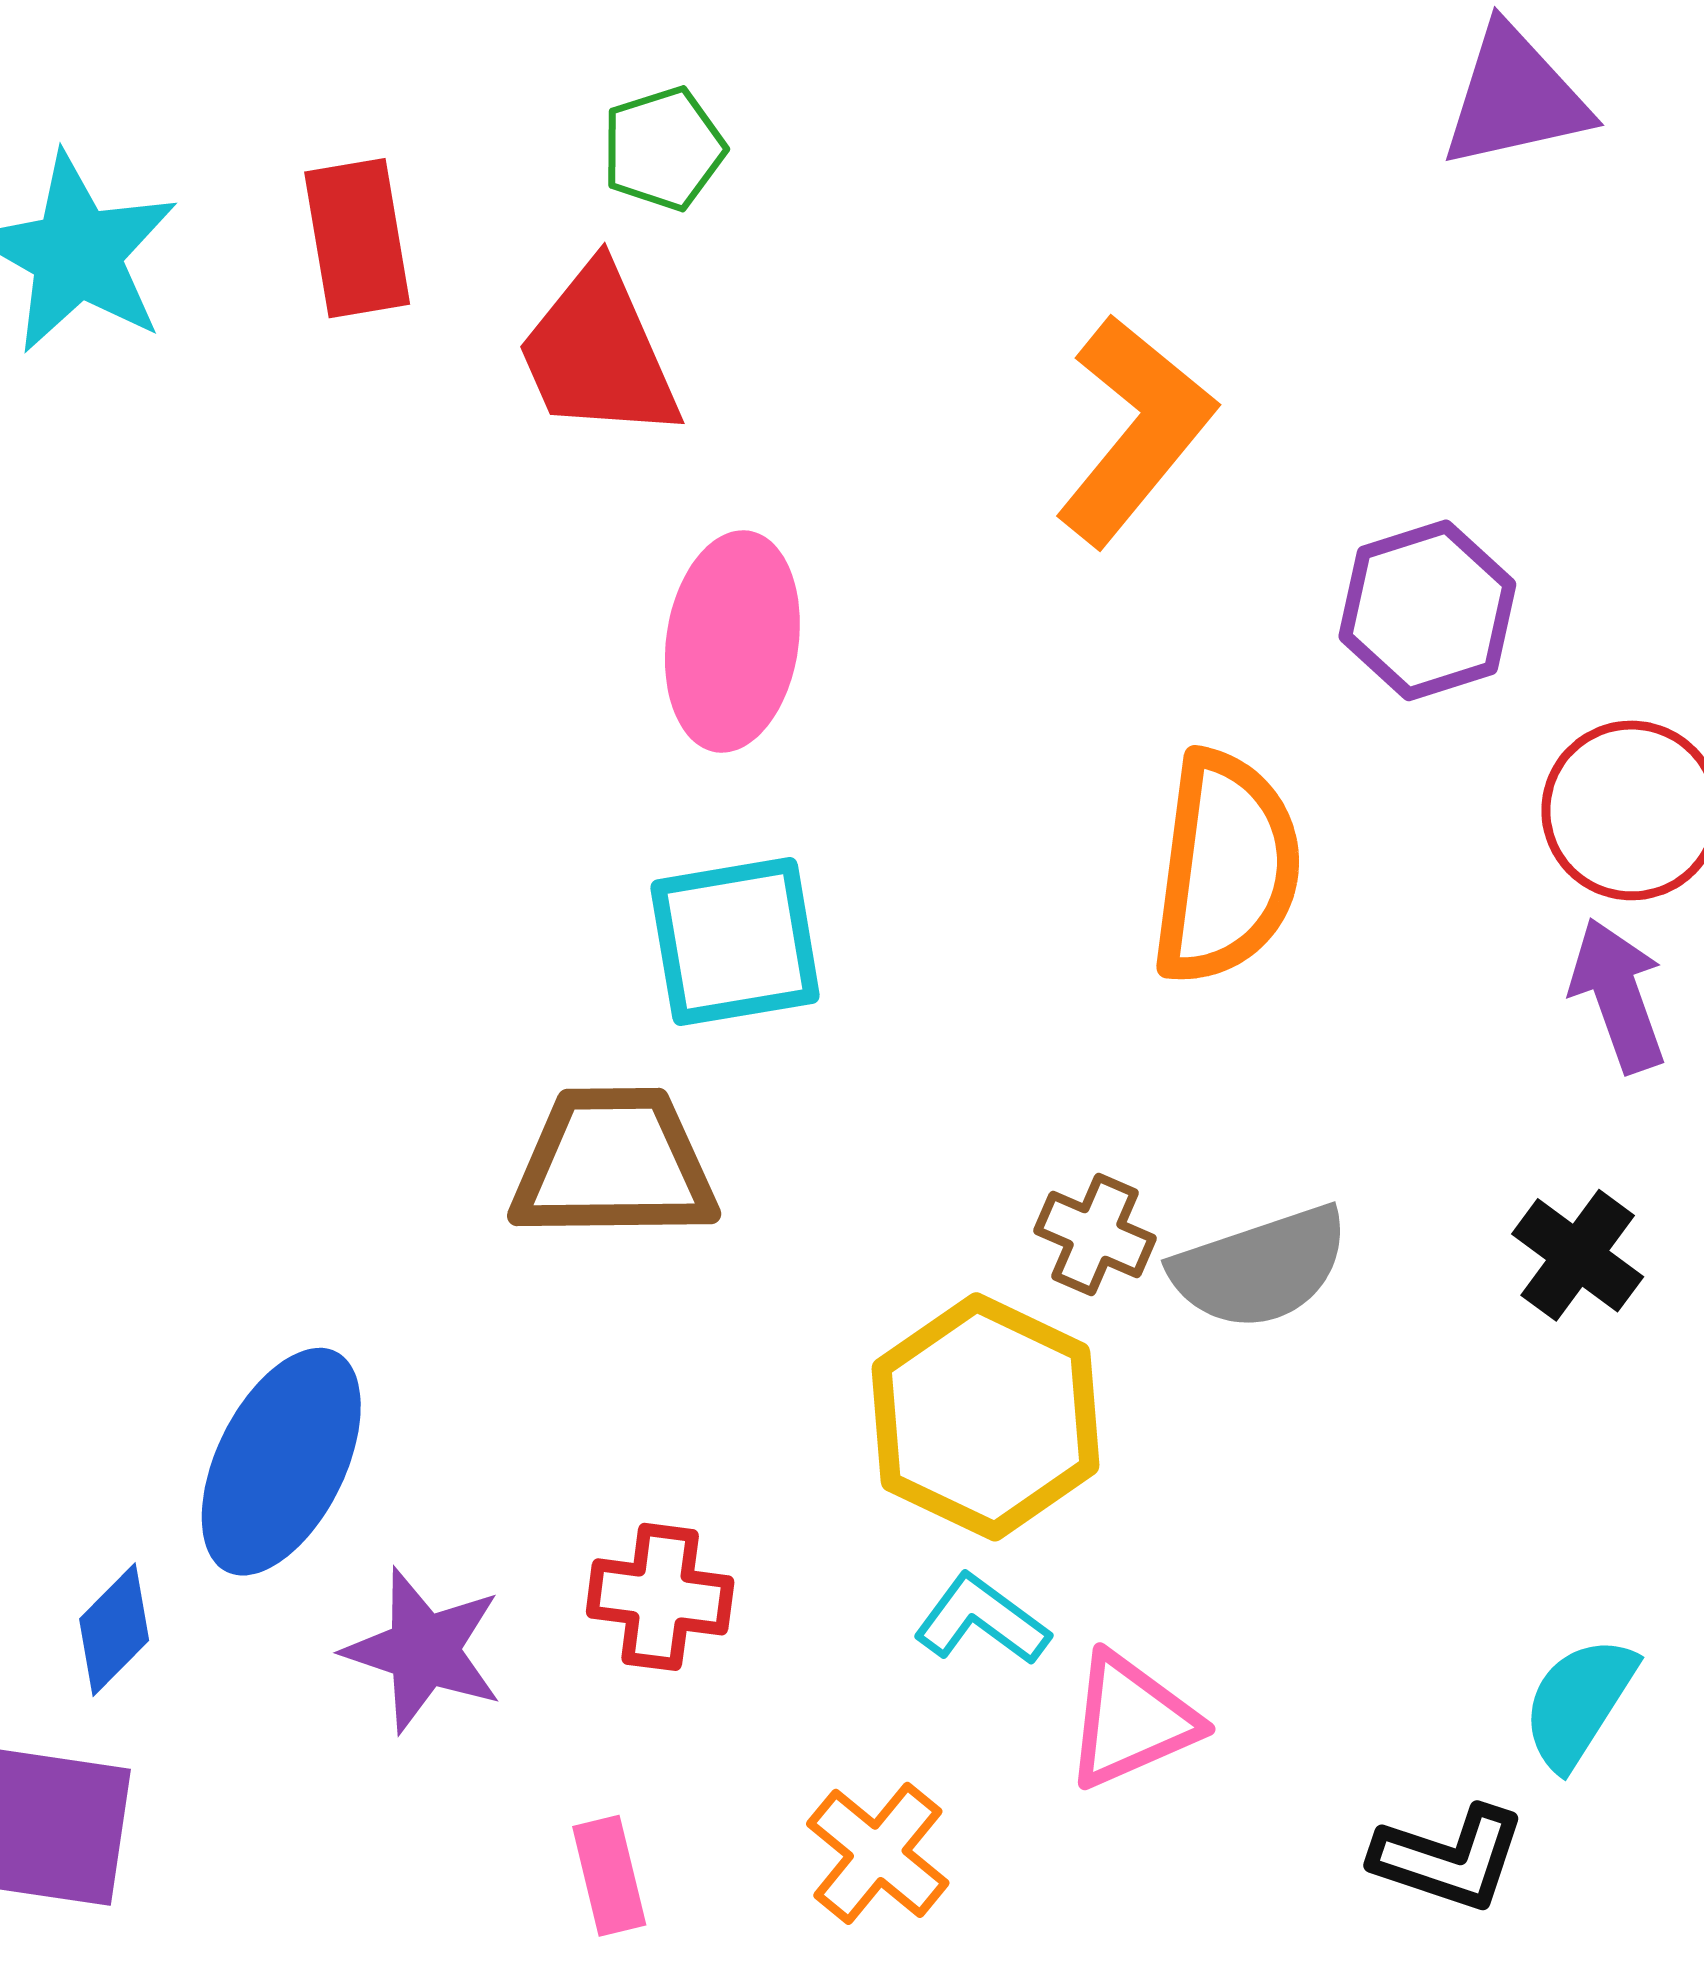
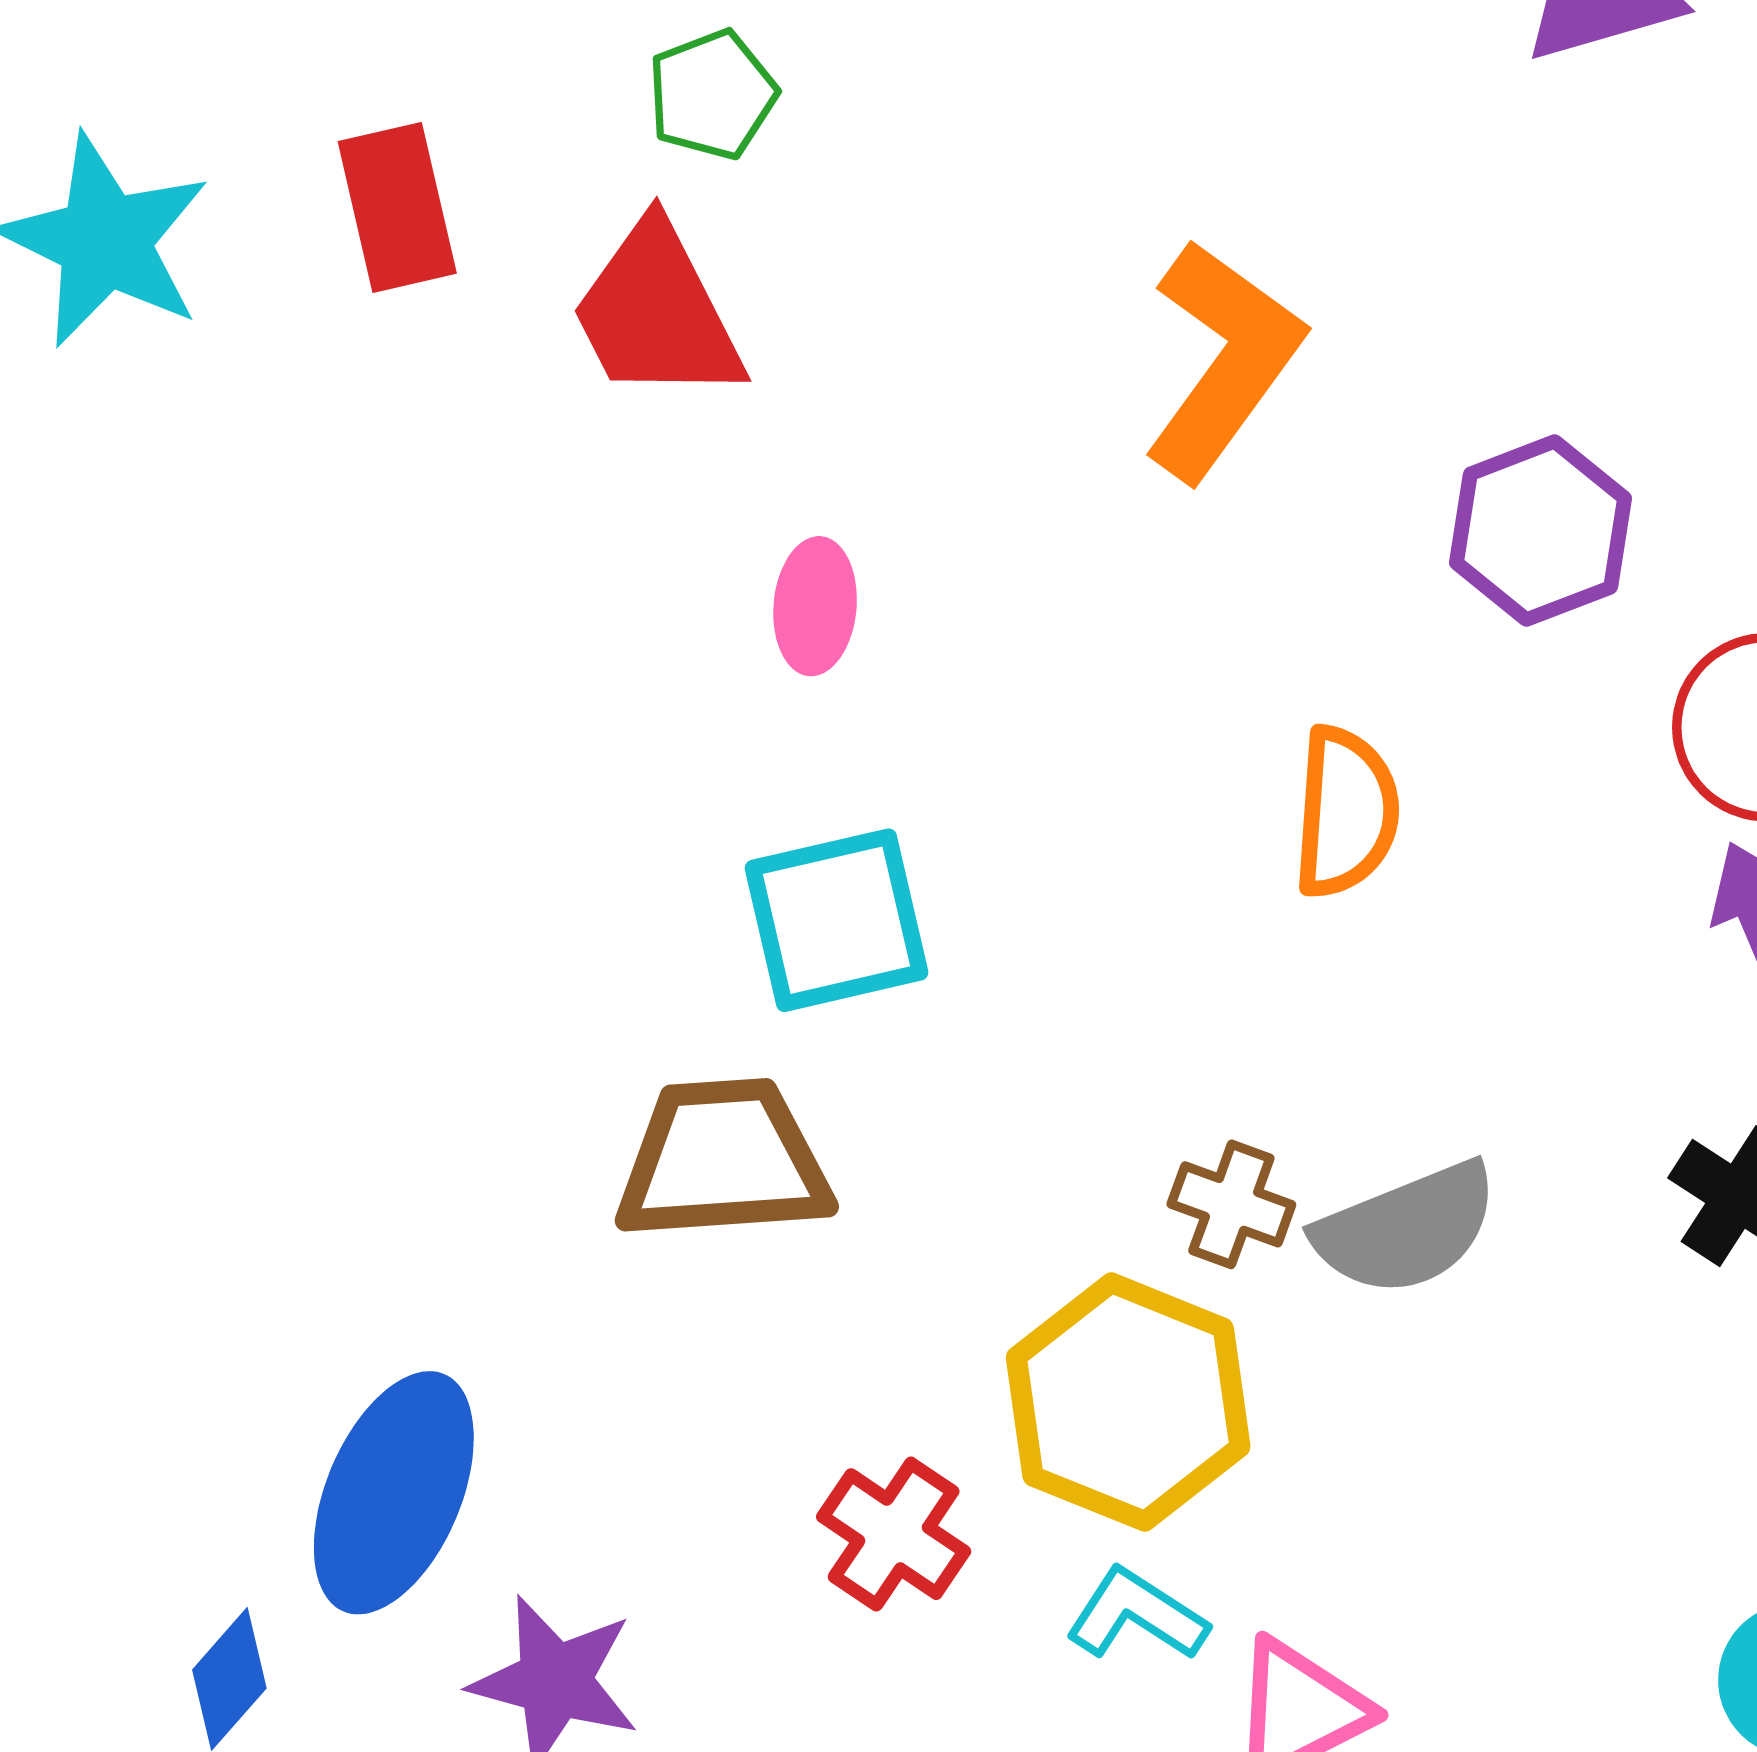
pink ellipse: (732, 641) -> (815, 606), size x0.6
orange semicircle: (1226, 868) -> (1346, 812), size x0.7
red cross: (660, 1597) -> (894, 1534), moved, turned 30

